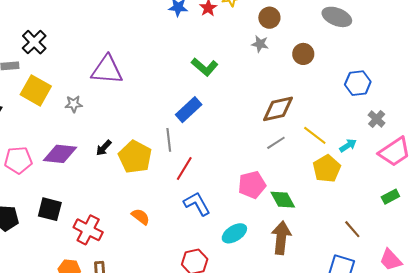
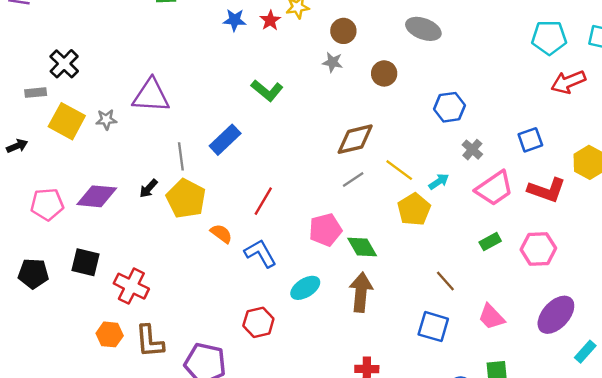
gray star: (74, 104) -> (106, 120), moved
blue rectangle: (189, 110) -> (225, 140), moved
gray line: (169, 140) -> (181, 156), moved
red line: (184, 168) -> (263, 201), moved
orange semicircle: (141, 217) -> (221, 234), moved

